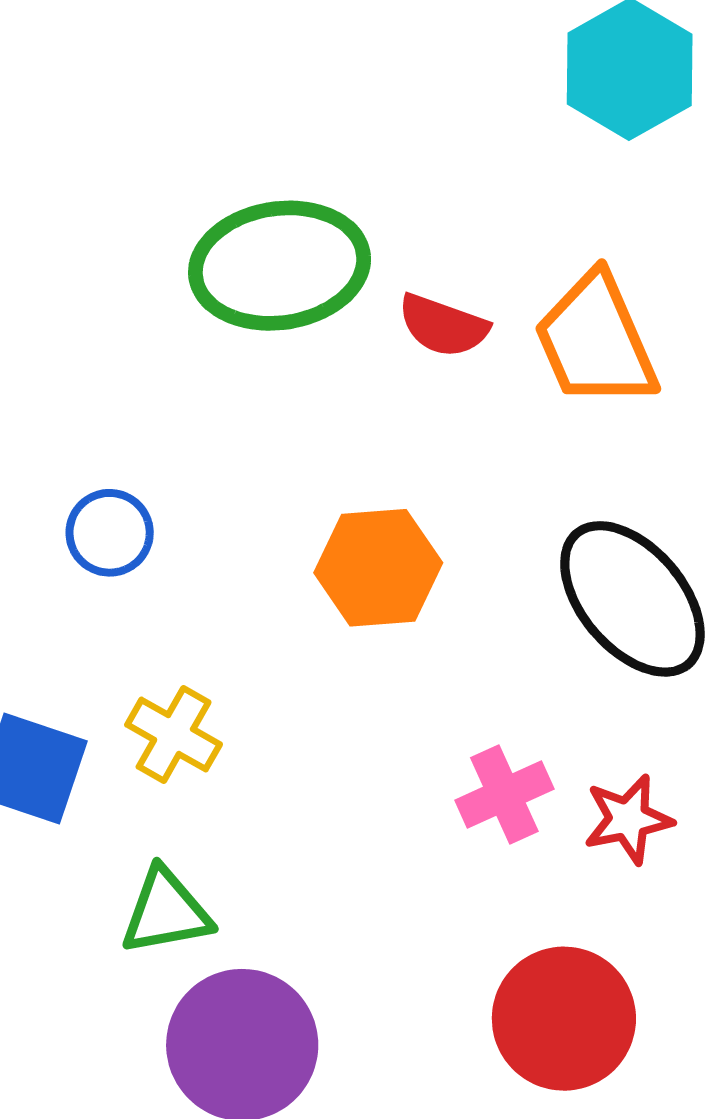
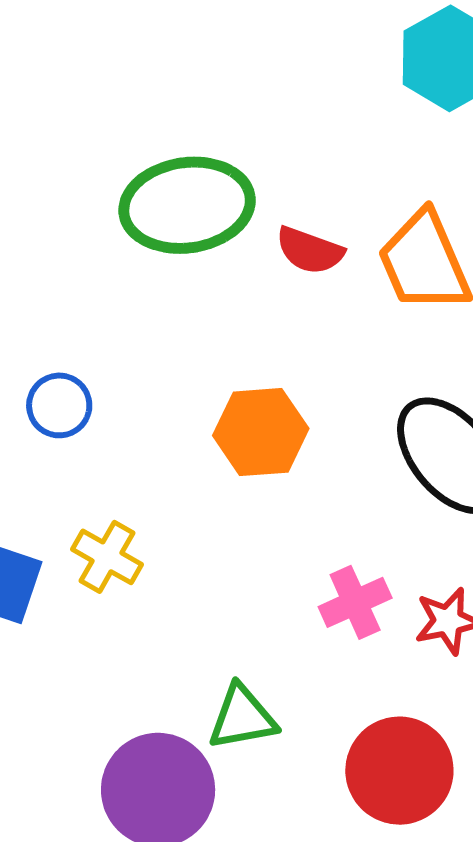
green triangle: (166, 912) -> (242, 718), moved

